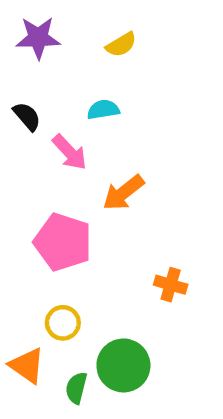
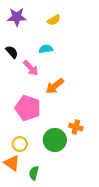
yellow circle: (63, 323) -> (20, 144), moved
green circle: (123, 365) -> (55, 140), moved

